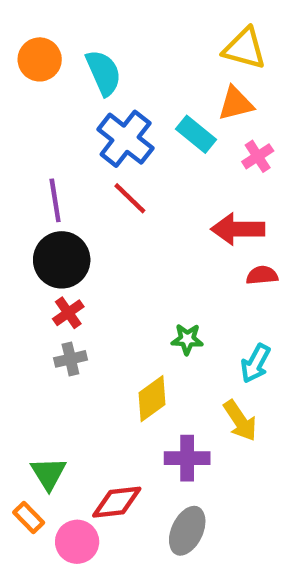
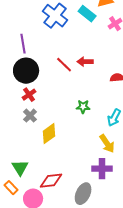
red line: (130, 198) -> (64, 65), moved
red arrow: (238, 229) -> (85, 62), moved, size x0.7
gray cross: (70, 359) -> (30, 116), turned -32
yellow diamond: (152, 399) -> (49, 134), moved
purple cross: (187, 458) -> (102, 169), moved

